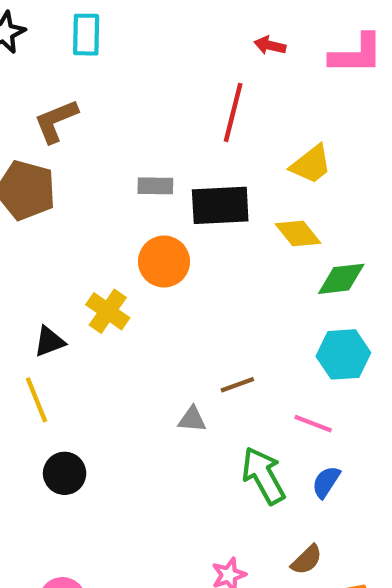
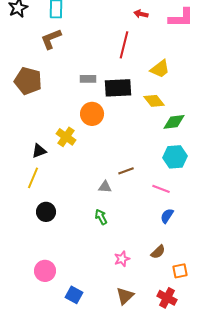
brown L-shape: (56, 121) -> (51, 39), moved
yellow line: (36, 400) -> (33, 178), turned 45
green arrow: (263, 476) -> (101, 217), moved, size x0.6

